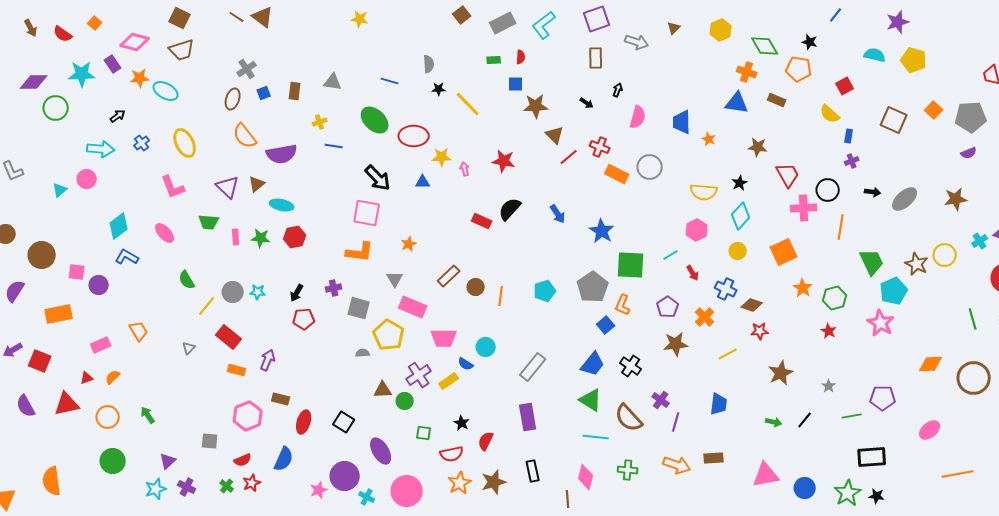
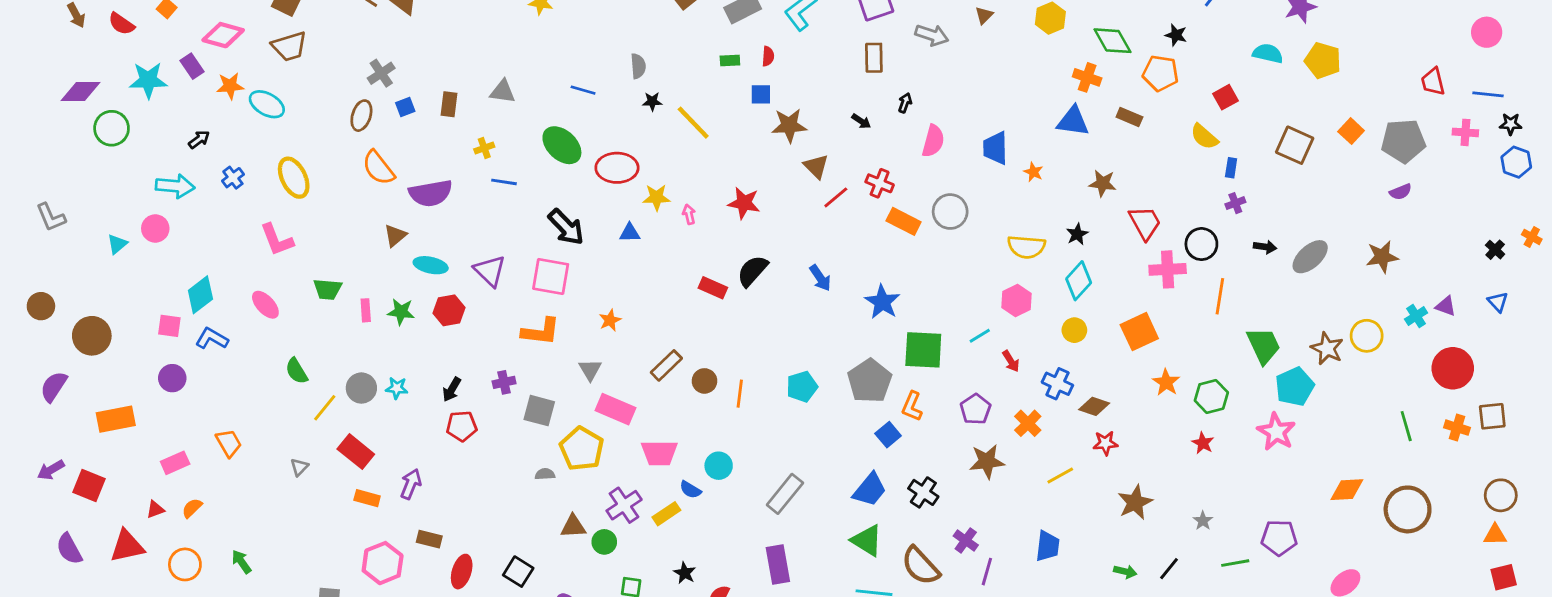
purple triangle: (228, 187) -> (490, 271), moved
pink square: (77, 272) -> (169, 326), moved

